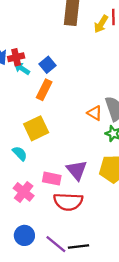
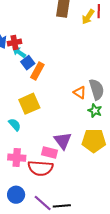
blue square: (47, 65) -> (28, 63), moved
pink rectangle: (52, 179) -> (49, 152), moved
pink cross: (24, 192) -> (17, 158), turned -36
red semicircle: (68, 202) -> (40, 168), moved

